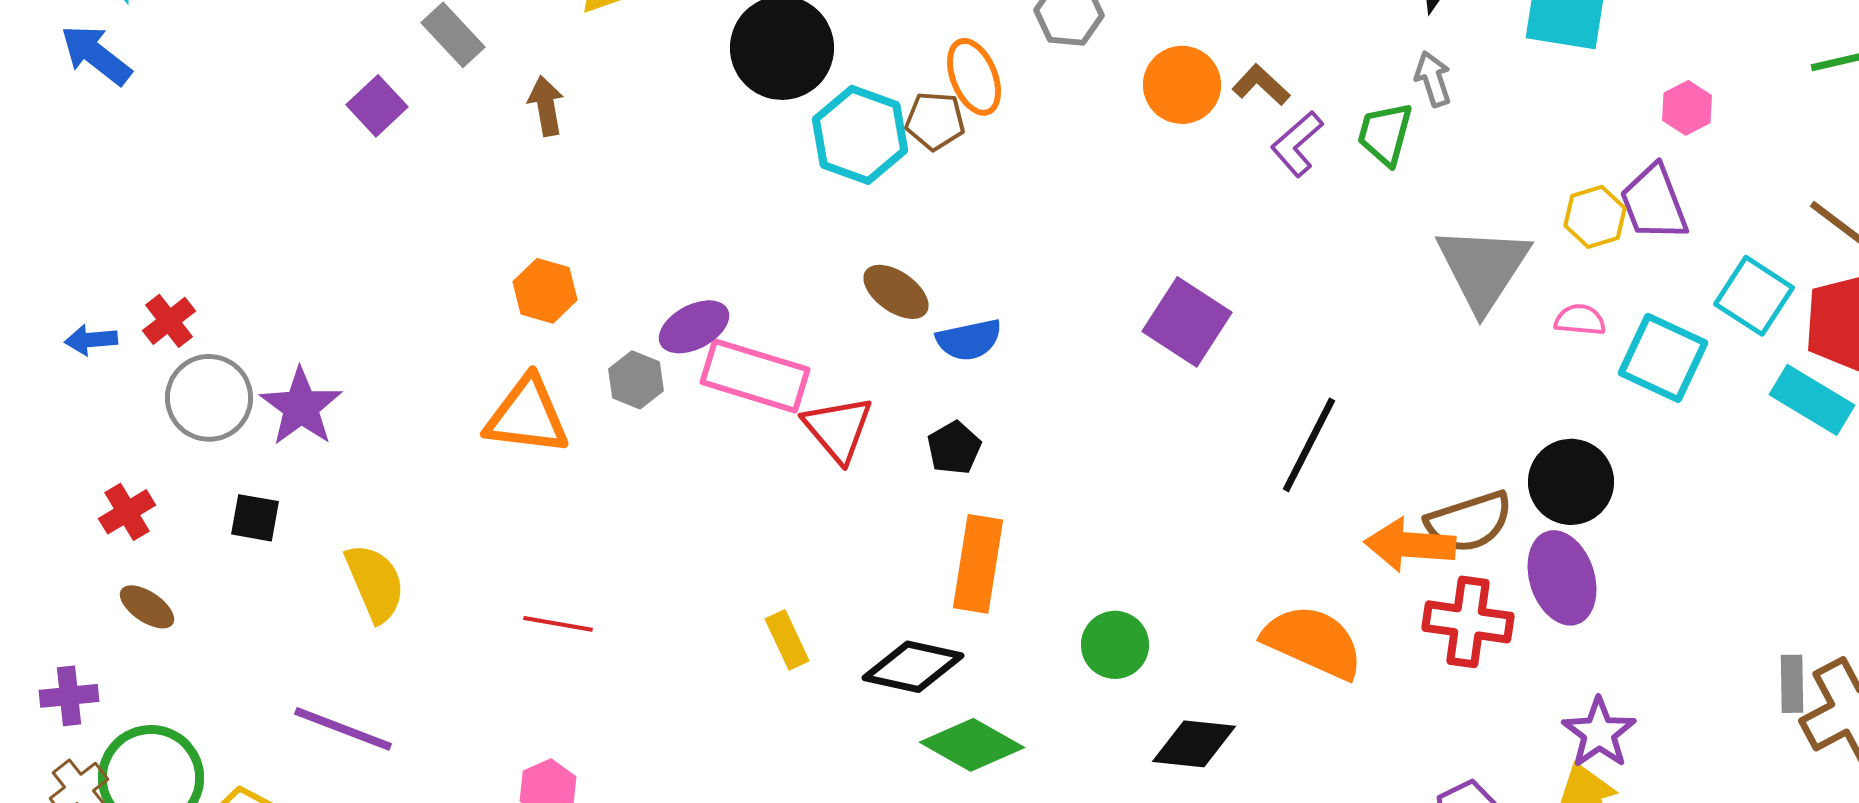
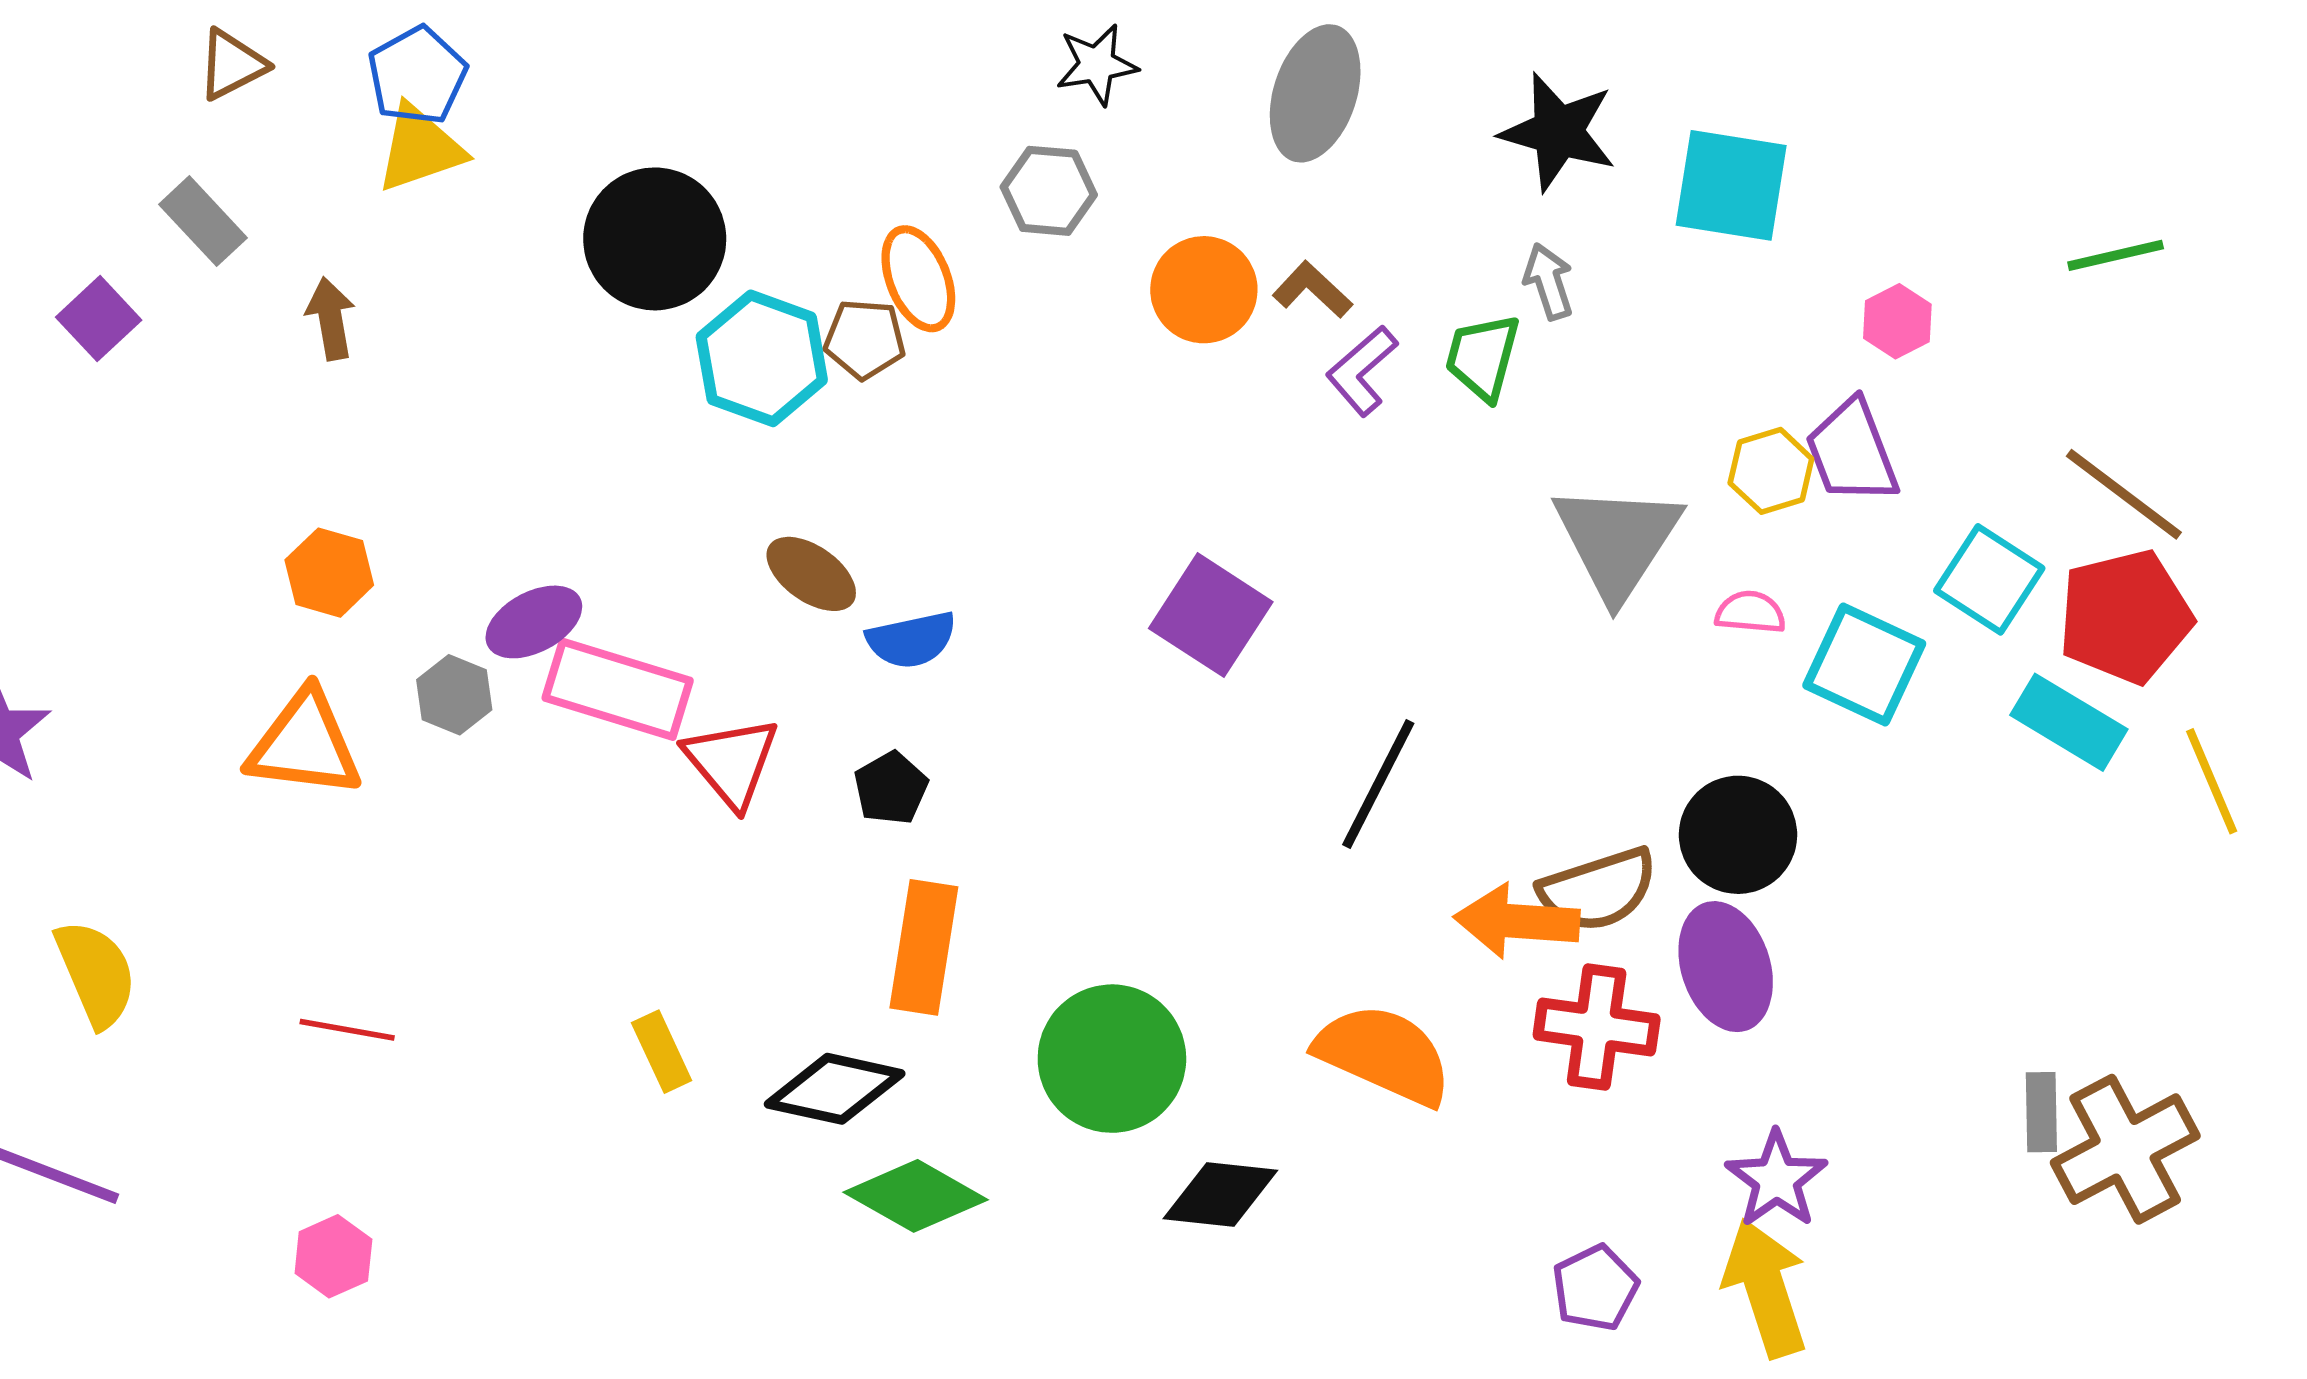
green circle: (1115, 645) -> (1112, 1059), size x1.6

